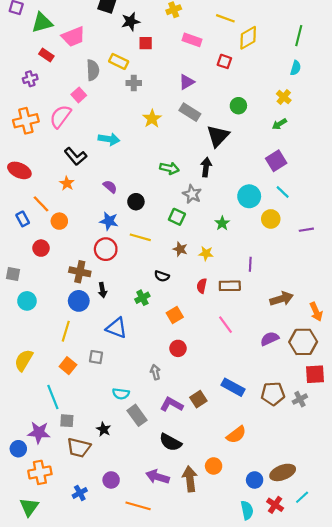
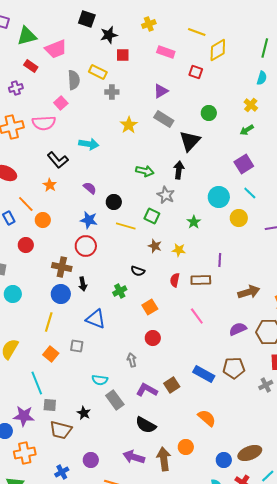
pink semicircle: (60, 116) -> (44, 123), turned -130
yellow line: (140, 237) -> (126, 226), moved
brown pentagon: (273, 394) -> (234, 368), moved
orange semicircle: (236, 435) -> (207, 418), turned -102

